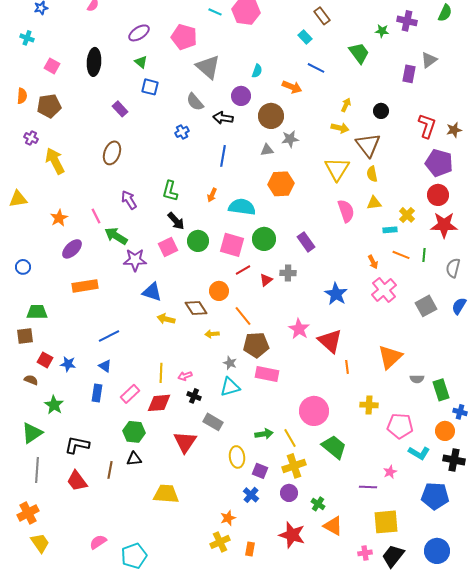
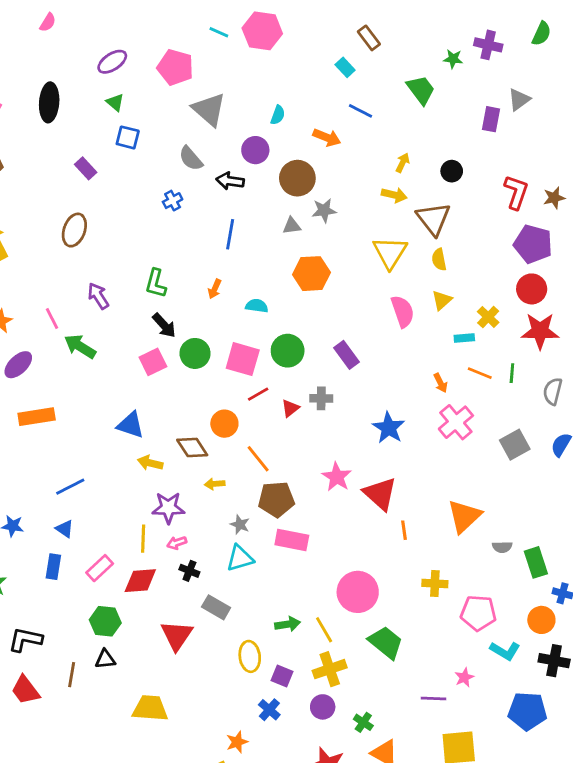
yellow triangle: (374, 203) -> (442, 300), turned -35
cyan semicircle: (242, 207) -> (257, 306), size x0.6
purple star: (135, 260) -> (168, 508), moved

